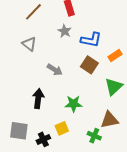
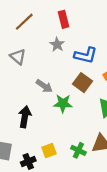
green star: (73, 104) -> (63, 103), moved
green cross: (94, 136) -> (78, 150), moved

